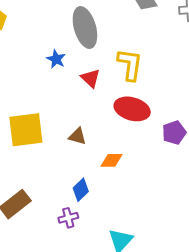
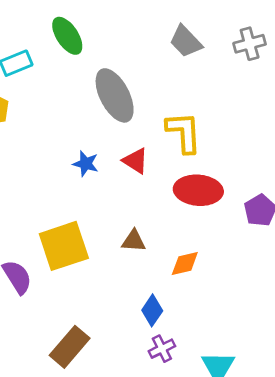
blue star: (56, 59) -> (86, 164), moved
purple cross: (68, 218) -> (162, 349), moved

